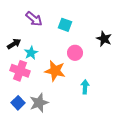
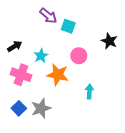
purple arrow: (34, 19) -> (48, 16), moved
cyan star: (31, 53) -> (41, 56), moved

